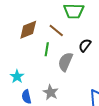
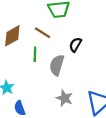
gray star: (51, 92) -> (64, 98), moved

